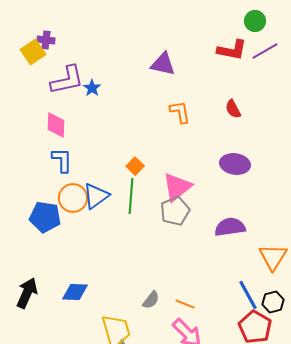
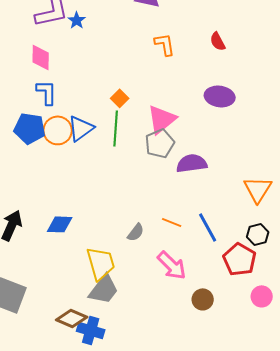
blue pentagon: (45, 217) -> (30, 128), moved
purple semicircle: (230, 227) -> (192, 163), moved
blue line: (248, 295) -> (208, 227), moved
orange line: (185, 304) -> (172, 222), moved

